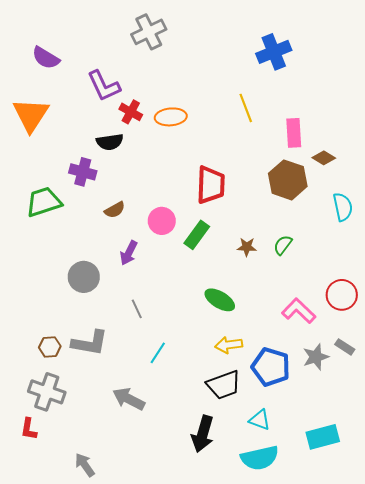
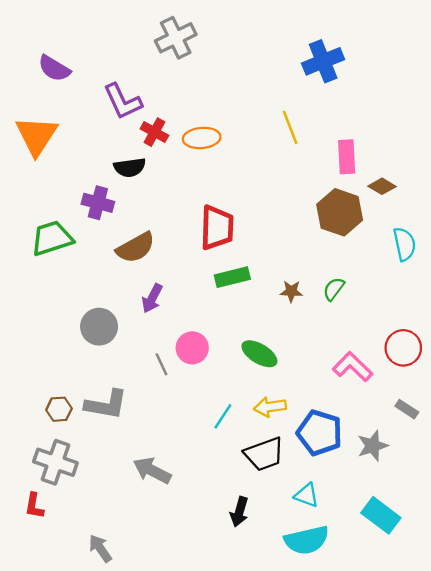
red trapezoid: (211, 185) -> (217, 228), moved
brown semicircle: (115, 210) -> (136, 248), size x1.6
pink circle: (162, 221) -> (192, 348), moved
green rectangle: (197, 235) -> (232, 277), turned 40
cyan line: (158, 353) -> (223, 416), moved
gray star: (316, 357) -> (373, 446), moved
black arrow: (203, 434) -> (239, 512), size x0.7
cyan rectangle: (323, 437) -> (381, 515), turned 52

